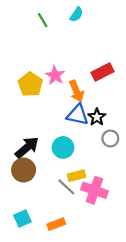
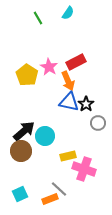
red rectangle: (102, 72) -> (76, 62), moved
cyan circle: (63, 147) -> (45, 136), moved
gray line: (66, 187) -> (59, 189), moved

